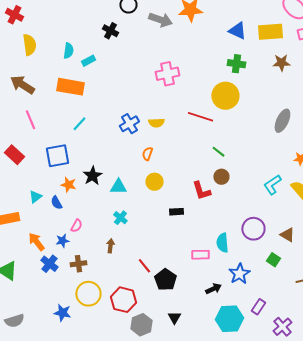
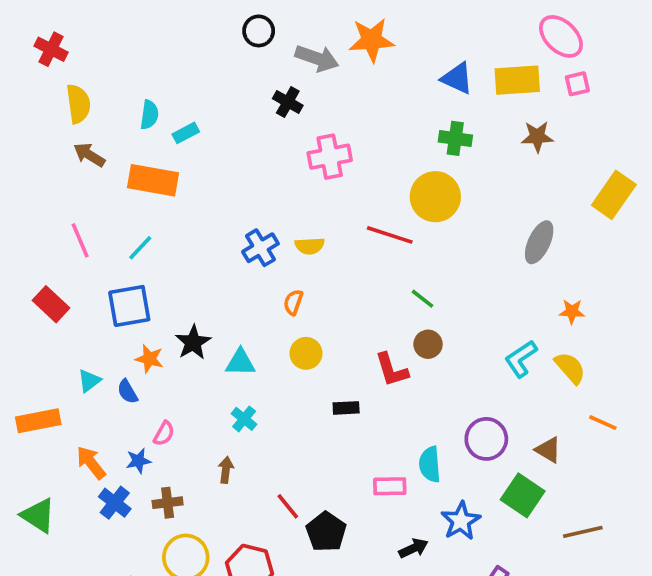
black cross: (110, 31) -> (288, 102), moved
brown arrow: (22, 85) -> (89, 155), moved, size x0.7
cyan line: (79, 124) -> (140, 248), moved
green square: (273, 260) -> (523, 495), size x1.6

